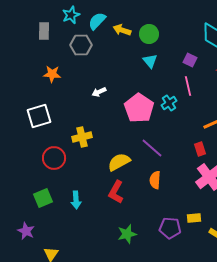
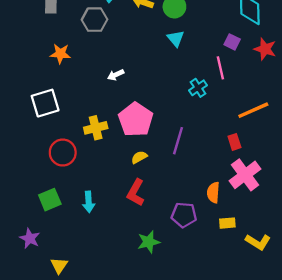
purple square: (190, 60) -> (232, 42), moved
pink pentagon: (139, 108) -> (136, 120), moved
purple line: (152, 148) -> (178, 141), turned 65
yellow semicircle: (119, 162) -> (139, 157), size x0.6
orange semicircle: (155, 180) -> (213, 192), moved
purple pentagon: (170, 228) -> (184, 215), moved

